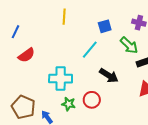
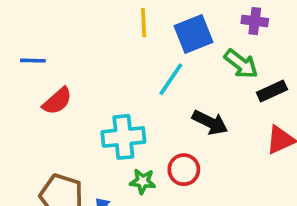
yellow line: (64, 17) -> (144, 23), moved
blue square: (105, 26) -> (194, 34), size x1.5
blue line: (15, 32) -> (33, 61), turned 72

